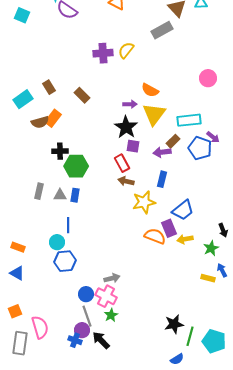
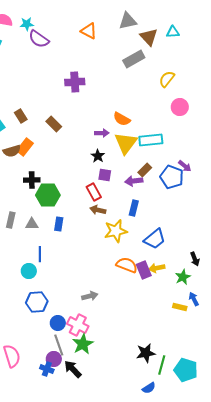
yellow semicircle: (126, 50) -> (167, 79), moved
cyan rectangle: (189, 120) -> (151, 140), moved
black star: (126, 127) -> (98, 156), size x0.6
blue rectangle: (75, 195) -> (59, 224), moved
purple rectangle: (169, 228) -> (144, 270), moved
blue hexagon: (65, 261) -> (37, 302), moved
gray arrow: (112, 278) -> (90, 296), moved
green star: (111, 315) -> (83, 344), size x1.5

